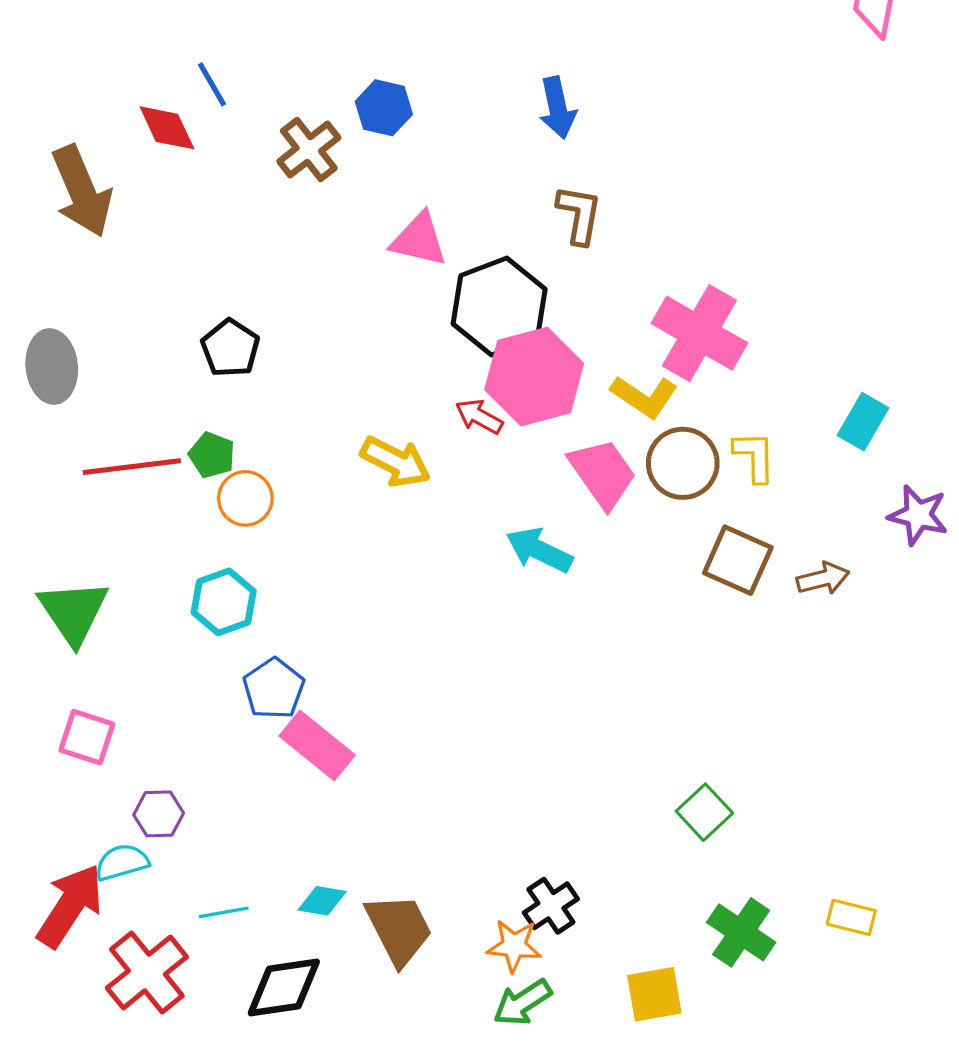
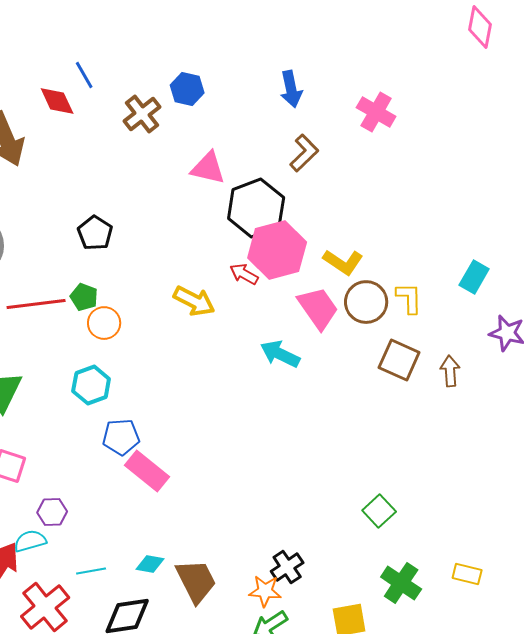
brown L-shape: (579, 215) -> (304, 153), turned 36
pink cross: (699, 333) -> (376, 112), moved, size x0.7
brown arrow: (823, 579) -> (450, 371), turned -80
blue pentagon: (274, 689) -> (121, 437), turned 30

